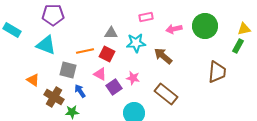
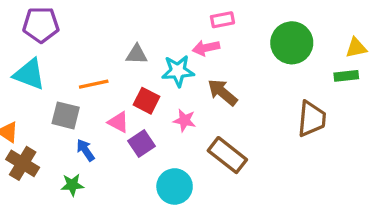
pink rectangle: (146, 17) -> (222, 20), moved
pink arrow: (174, 29) -> (206, 48), moved
green rectangle: (238, 46) -> (346, 76), turned 56
red square: (107, 54) -> (147, 101), moved
pink star: (133, 78) -> (184, 120), moved
brown cross: (54, 97) -> (23, 163), moved

